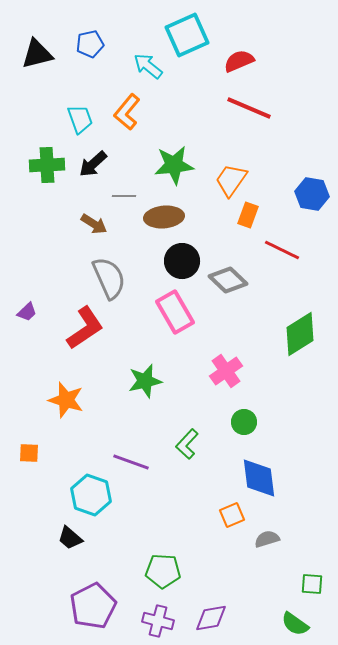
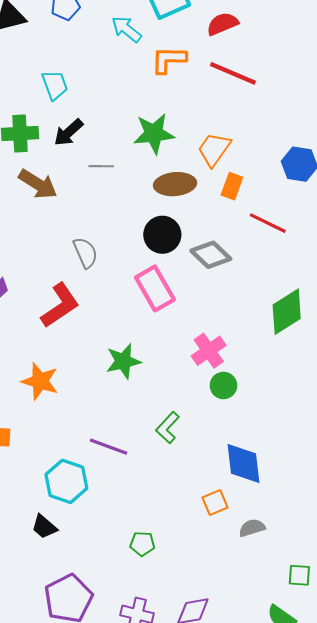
orange L-shape: (127, 112) -> (169, 60), moved, turned 51
brown ellipse: (164, 217) -> (175, 184), moved
brown arrow: (94, 224) -> (38, 184), moved, size x1.4
gray semicircle: (109, 278) -> (85, 253), size x0.7
green circle: (244, 422) -> (223, 385), moved
green pentagon: (163, 571) -> (142, 544), moved, size x0.7

